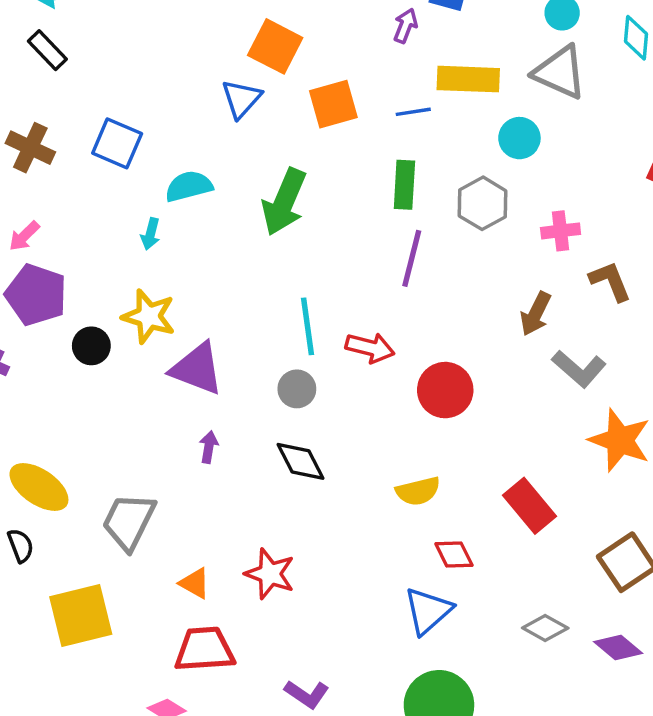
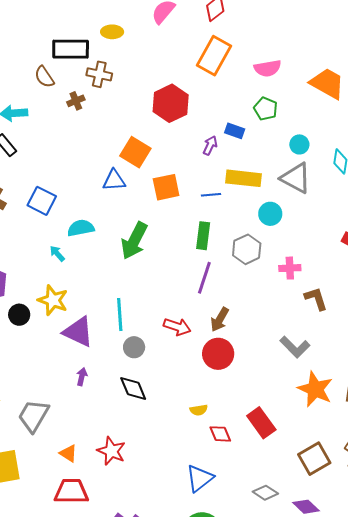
blue triangle: (241, 99) -> (114, 180), turned 40
cyan arrow: (151, 234) -> (57, 254), turned 120
brown arrow: (536, 314) -> (220, 319), moved
cyan line: (307, 326) -> (120, 315), moved
yellow semicircle: (418, 491) -> (199, 410), size x0.7
red diamond: (454, 555) -> (220, 434), moved

